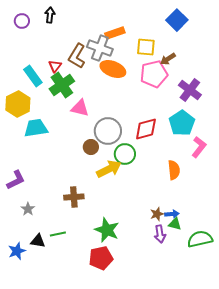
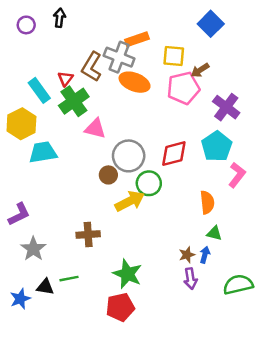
gray star: (28, 209) -> (33, 249), size x1.5
blue arrow: (172, 214) -> (205, 255), turned -72
green triangle: (175, 224) -> (214, 233), moved

